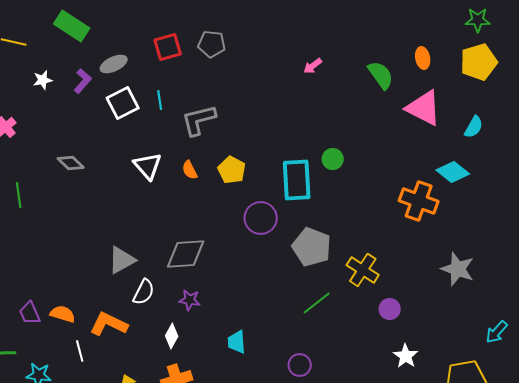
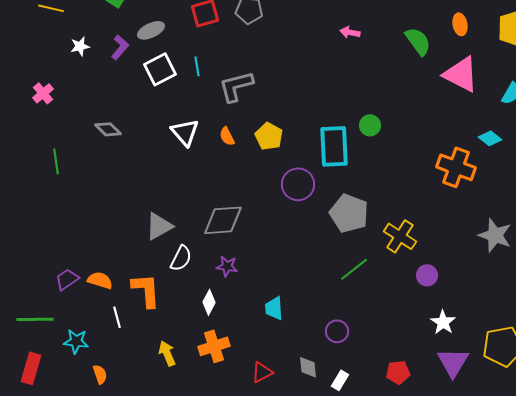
pink arrow: (313, 66) -> (350, 32), turned 48
cyan diamond: (453, 172) -> (490, 138), size x0.7
purple trapezoid: (30, 313) -> (67, 279), turned 80
orange L-shape: (109, 324) -> (146, 290), turned 60

